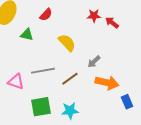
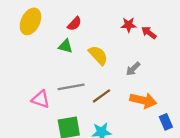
green triangle: (27, 35) -> (65, 46), moved
gray arrow: (94, 62) -> (133, 69), moved

